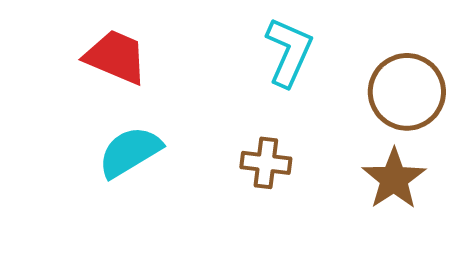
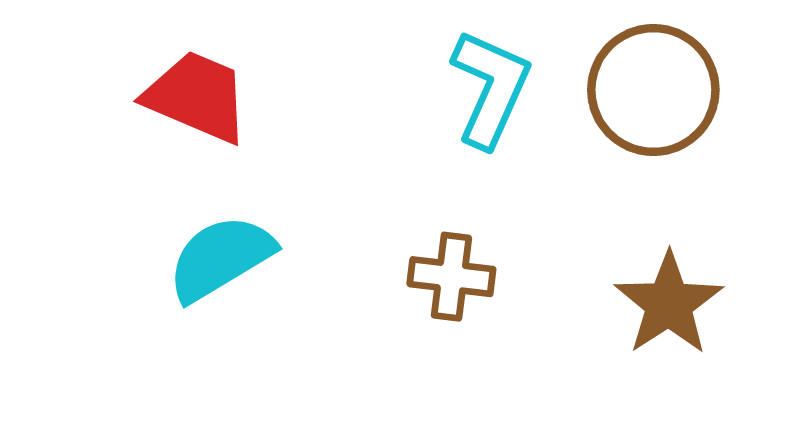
brown circle: (407, 92) -> (653, 90), moved

